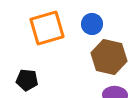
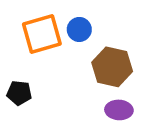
blue circle: (92, 24) -> (79, 29), moved

